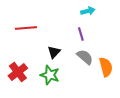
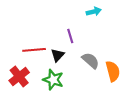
red line: (26, 28) -> (34, 50), moved
purple line: (81, 34) -> (70, 36), moved

